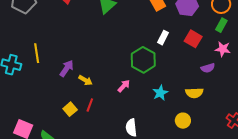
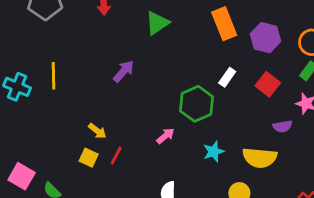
purple arrow: (67, 68) -> (124, 71), moved
yellow arrow: (85, 80) -> (97, 131), moved
yellow semicircle: (194, 93) -> (260, 158), size x1.4
yellow square: (70, 109) -> (89, 158), turned -32

